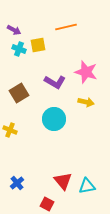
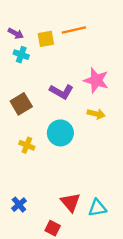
yellow square: (38, 45) -> (46, 39), moved
yellow cross: (10, 130) -> (27, 145), moved

